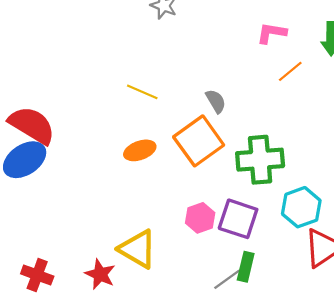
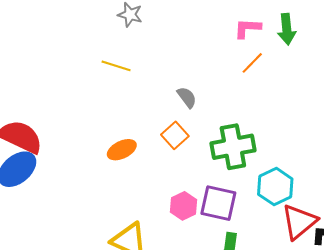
pink L-shape: (272, 33) -> (247, 28), moved
yellow line: (142, 92) -> (116, 66), moved
orange square: (199, 141) -> (175, 135), size x0.6

